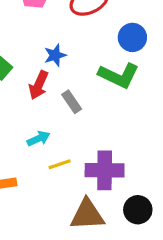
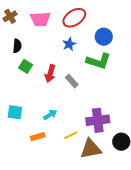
blue star: (55, 55) -> (69, 44), moved
cyan arrow: (38, 139) -> (50, 115), moved
yellow line: (60, 164) -> (71, 135), moved

